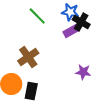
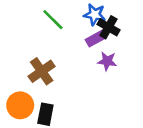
purple star: (83, 72) -> (107, 61), moved

